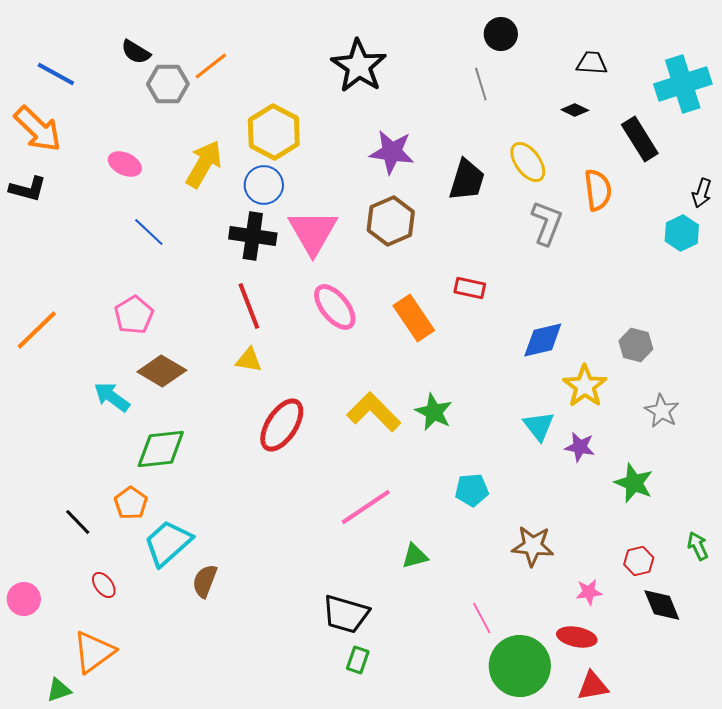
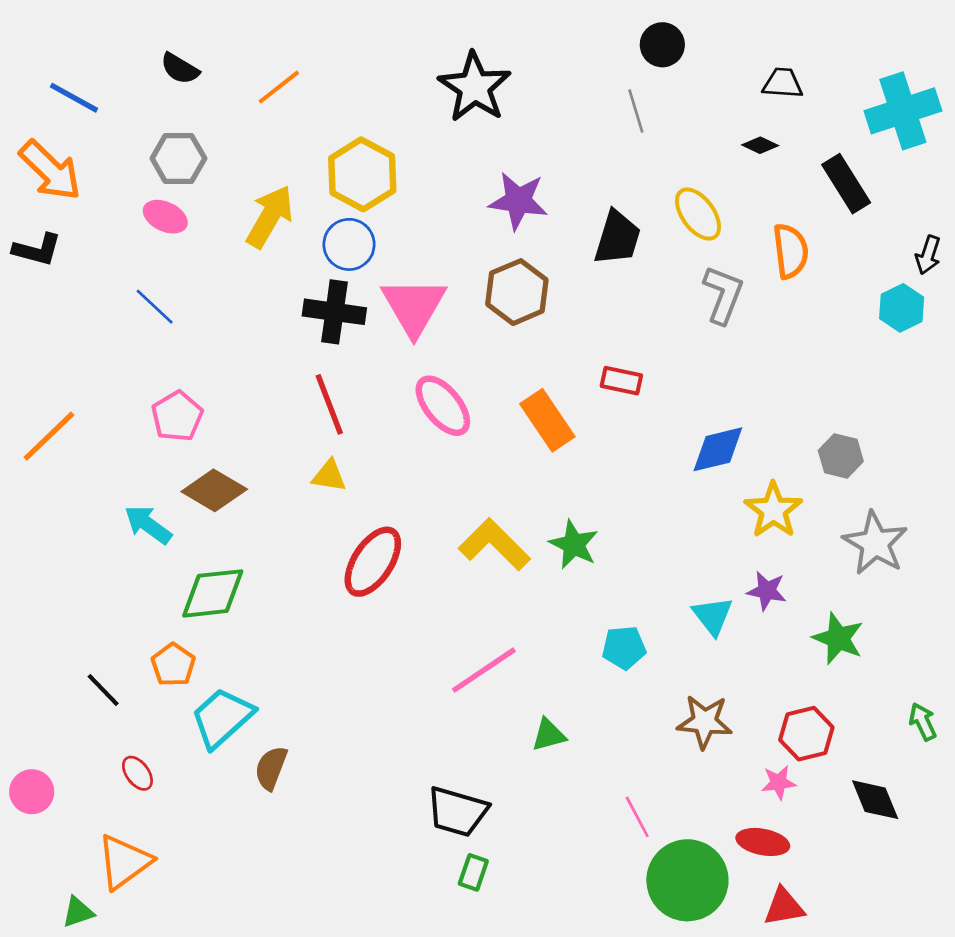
gray hexagon: (168, 84) -> (178, 158), moved
blue line: (149, 232) -> (155, 307), moved
gray star: (662, 411) -> (875, 543), size x1.4
cyan triangle: (539, 426) -> (713, 616), moved
red hexagon: (639, 561) -> (806, 734), moved, size x1.4

